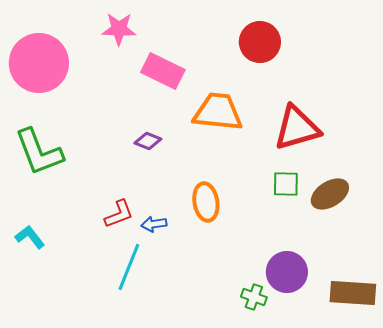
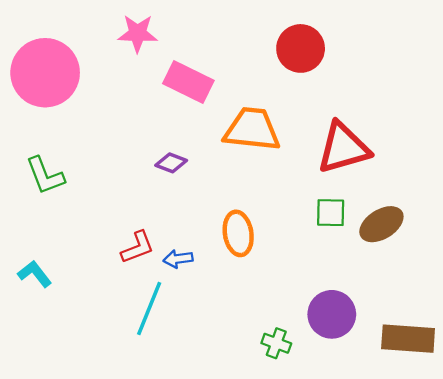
green L-shape: (39, 152) -> (45, 176), size x0.7
green cross: (254, 297) -> (276, 343), moved

